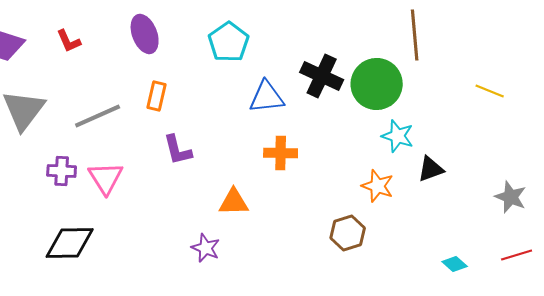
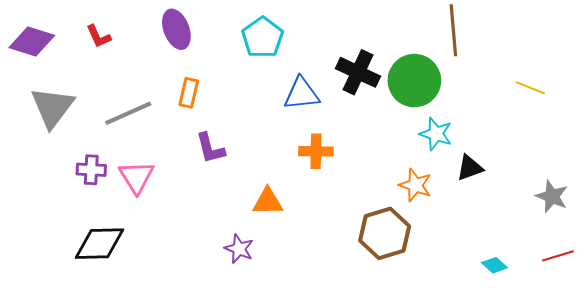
brown hexagon: (348, 233) -> (385, 233), size x1.4

